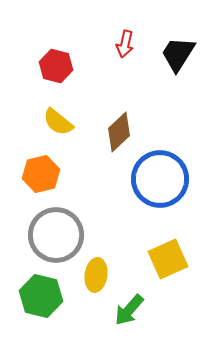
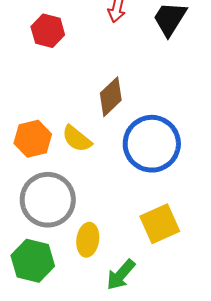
yellow semicircle: (58, 122) -> (77, 139), moved

